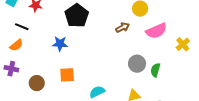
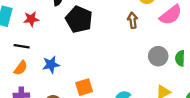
brown arrow: (122, 28) -> (133, 20), turned -56
blue star: (60, 44) -> (51, 65), moved

